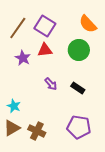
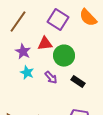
purple square: (45, 26) -> (58, 20), moved
green circle: (79, 50) -> (64, 56), moved
cyan star: (14, 106) -> (27, 73), moved

